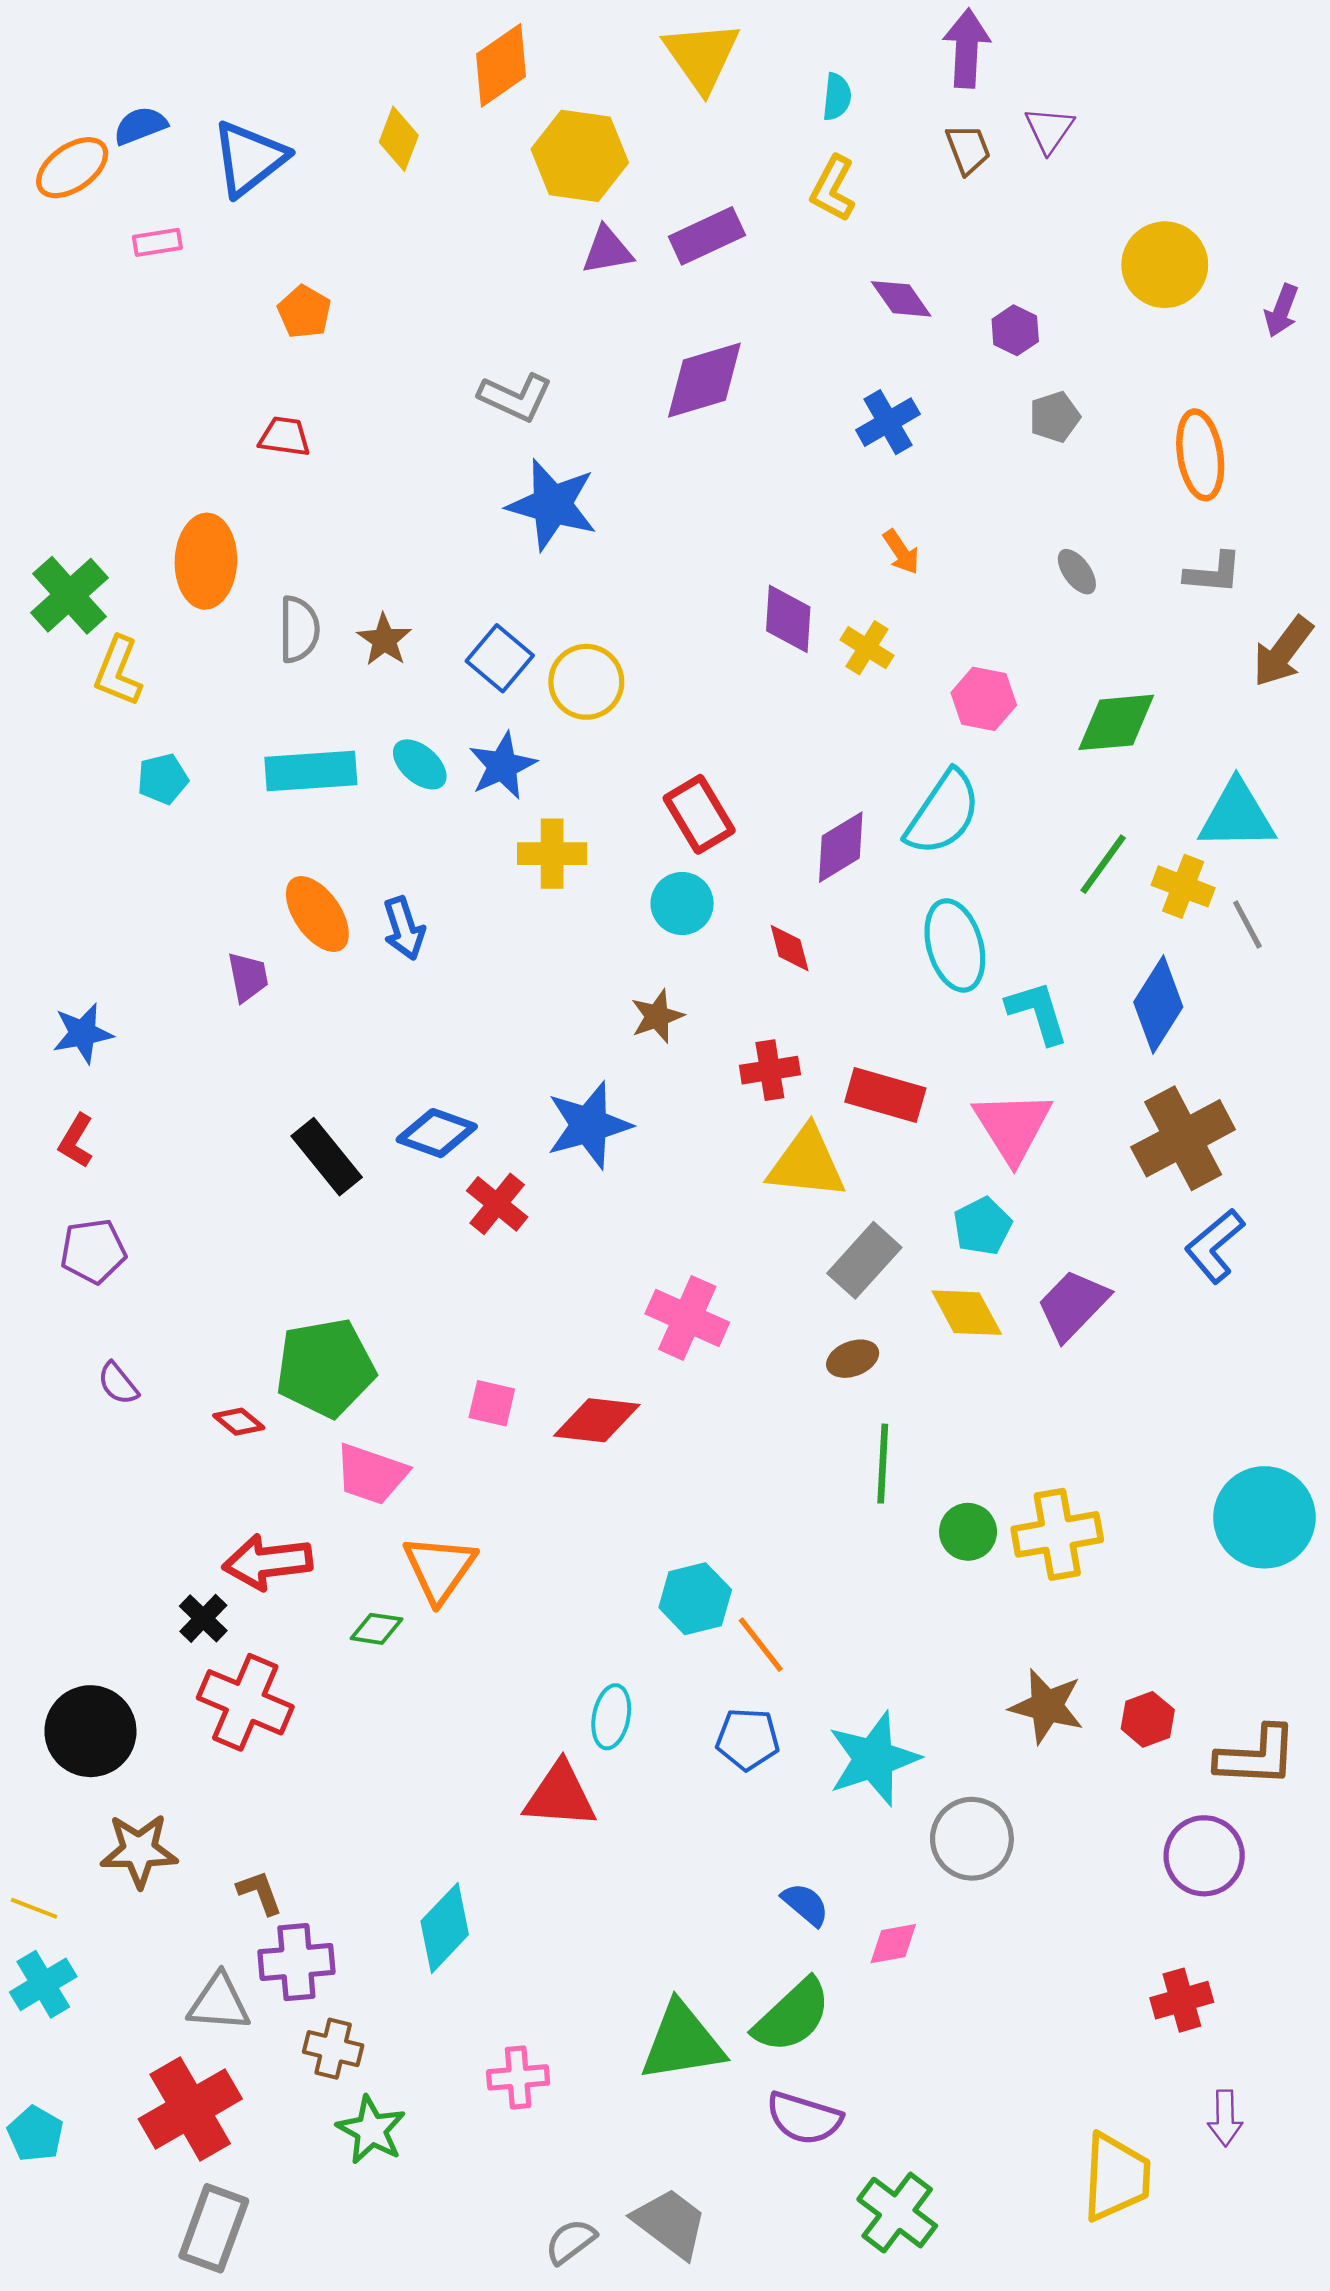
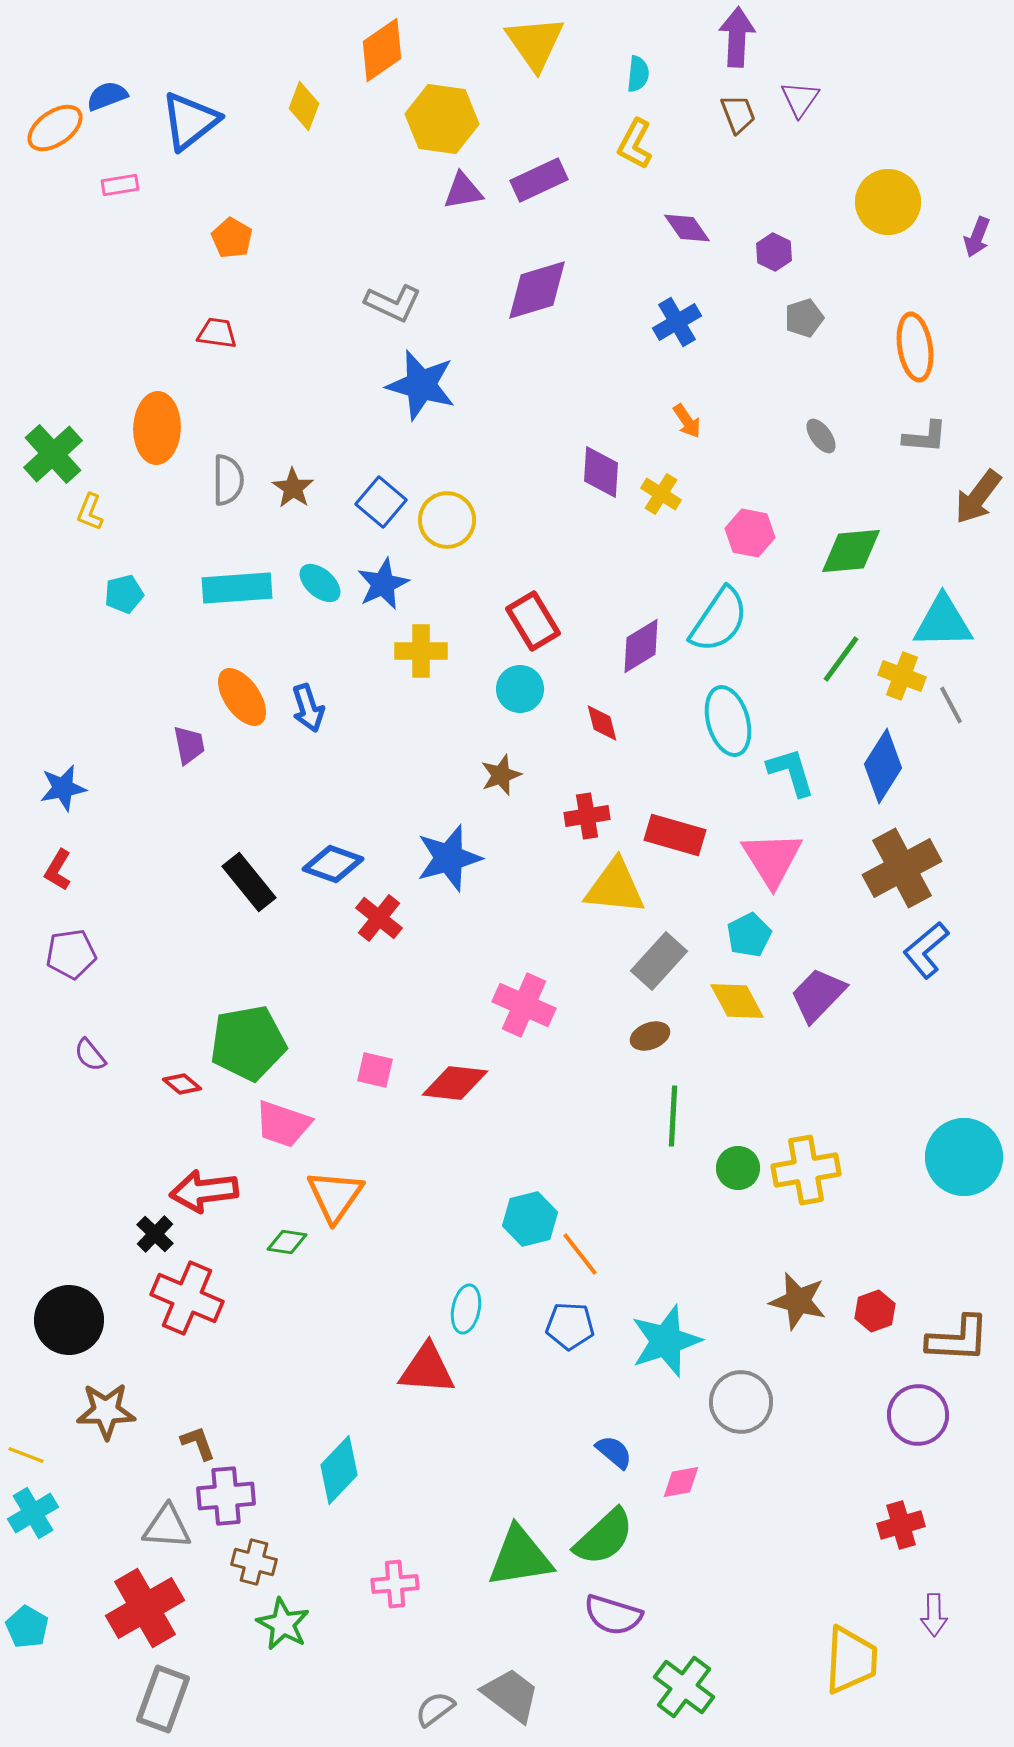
yellow L-shape: (118, 671) -> (90, 512), size x0.7

